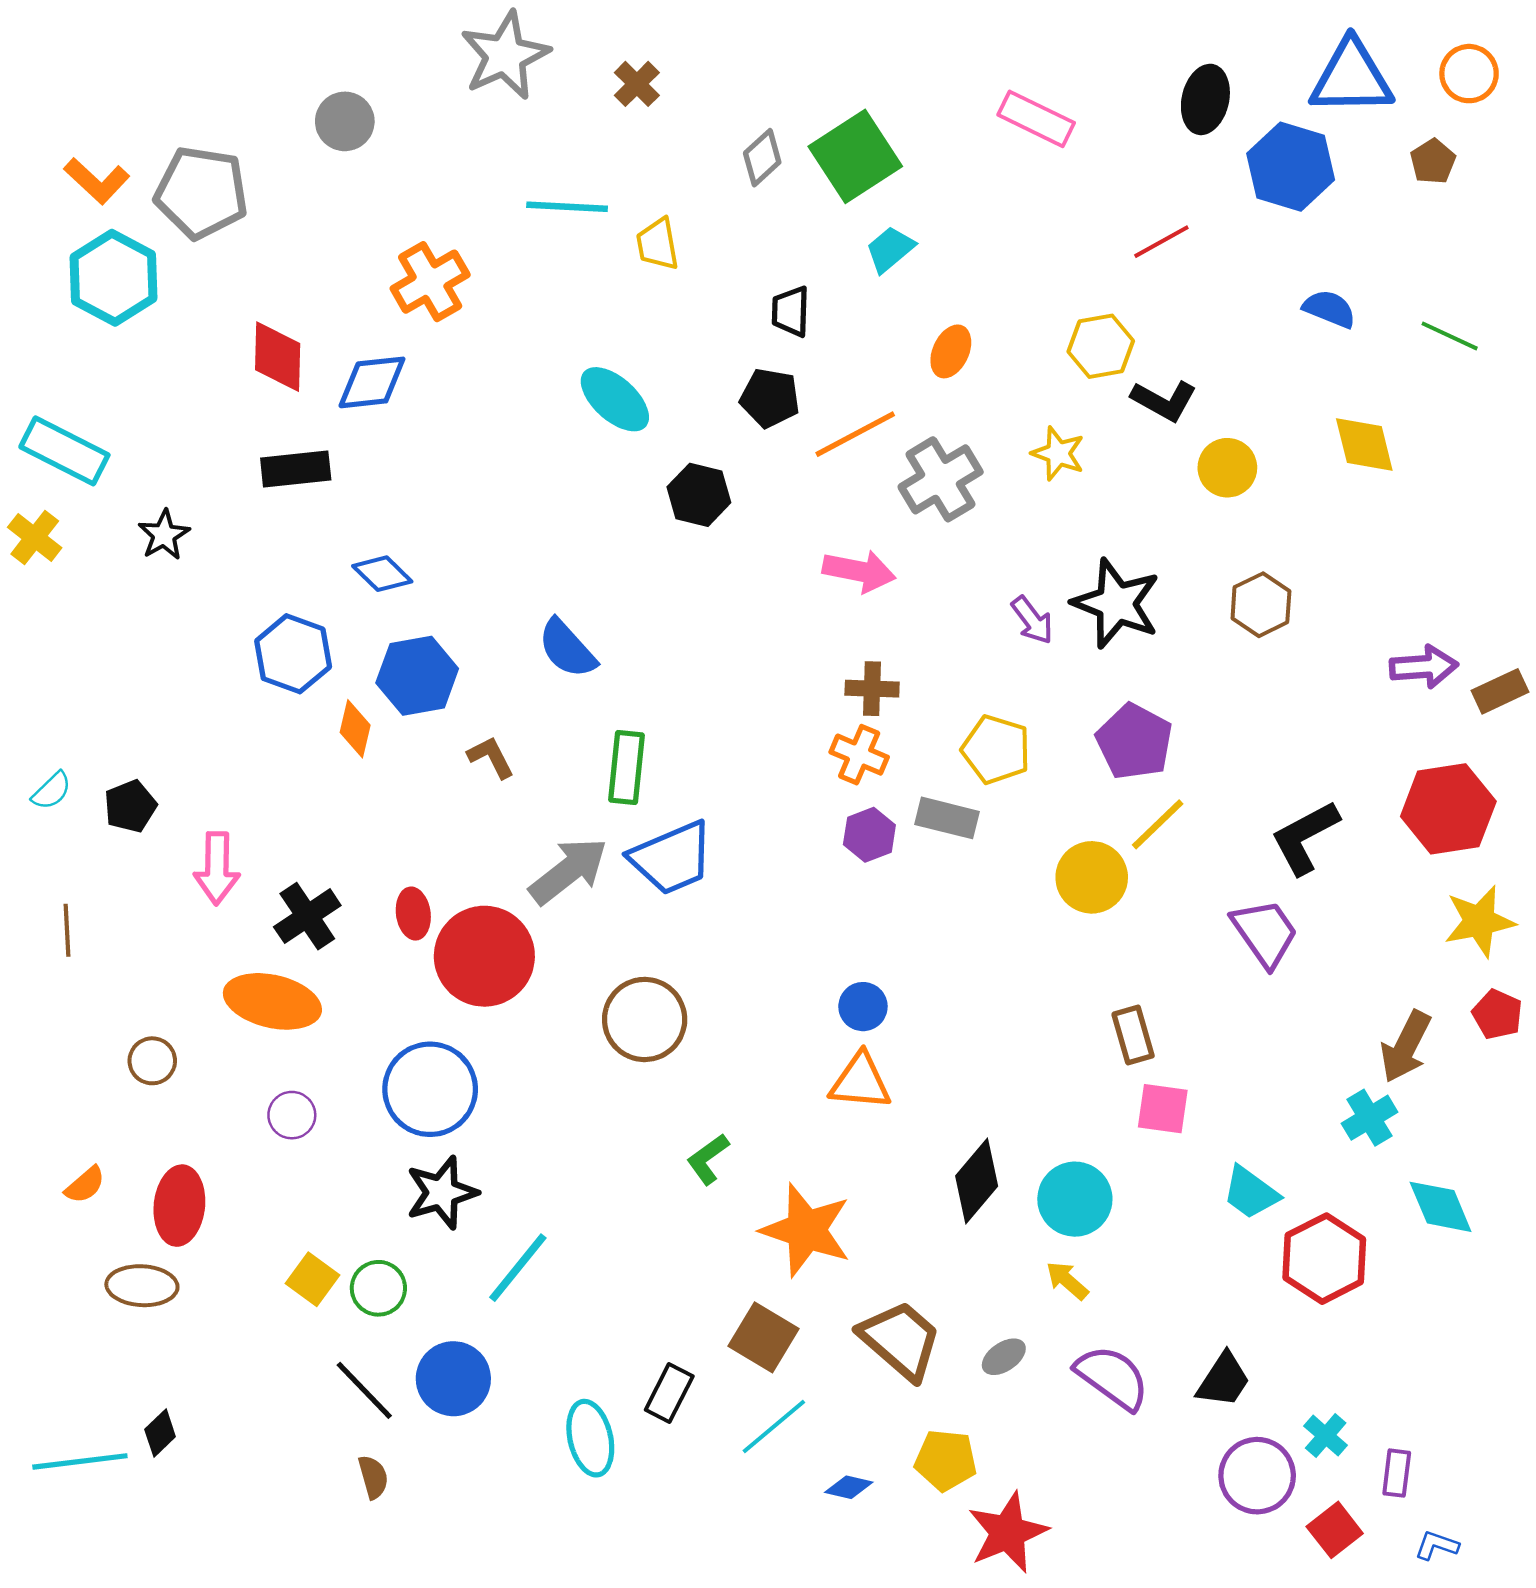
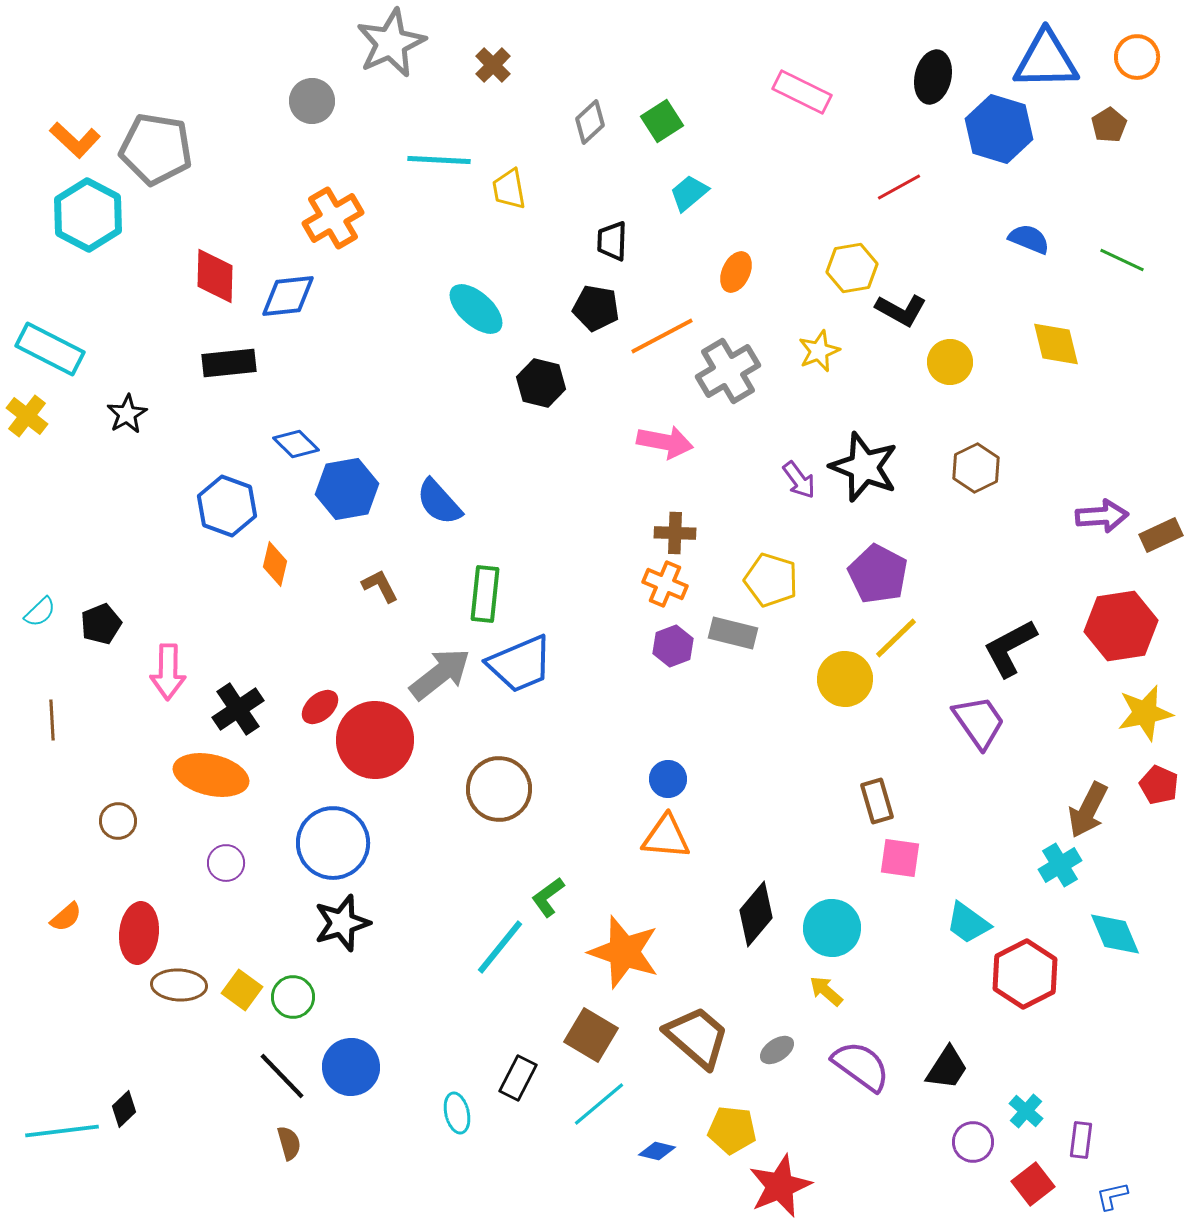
gray circle: (345, 121) -> (312, 101), moved
green square: (855, 156) -> (662, 121), size x0.6
yellow star: (1058, 454) -> (819, 351), turned 30
blue hexagon: (417, 676) -> (347, 489), moved
red ellipse: (413, 914) -> (320, 707), turned 57
cyan line: (518, 1268) -> (500, 947), moved
brown ellipse: (142, 1286) -> (179, 985), moved
cyan ellipse: (590, 1438) -> (457, 1113), size x0.7
purple circle: (1257, 1476) -> (973, 1142), size x0.7
blue L-shape: (1437, 1545) -> (1112, 1196), turned -32

